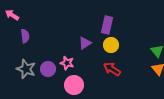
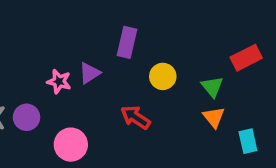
yellow circle: (111, 45) -> (163, 76), moved
pink star: (67, 63) -> (59, 82), moved

